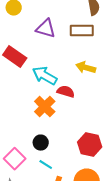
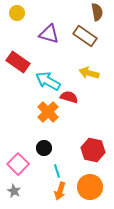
brown rectangle: (82, 31) -> (85, 36), turned 35
cyan line: (46, 165) -> (57, 171), moved, turned 40

